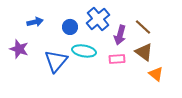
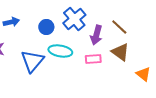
orange triangle: (156, 74) -> (143, 74), moved

